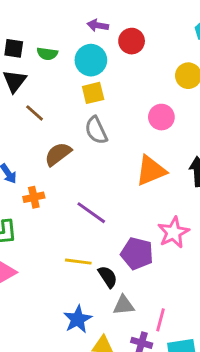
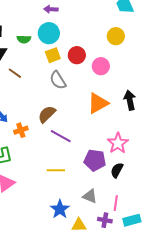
red circle: (132, 41) -> (77, 55), moved
green semicircle: (47, 54) -> (24, 39), moved
brown semicircle: (58, 154) -> (47, 114), moved
black semicircle: (108, 277) -> (117, 170), moved, turned -112
gray triangle: (124, 305) -> (90, 196), turned 35

